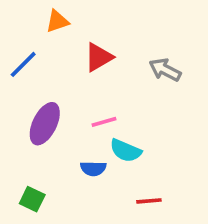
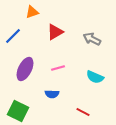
cyan semicircle: (126, 151) -> (95, 77), moved
green square: (32, 199) -> (18, 111), size x1.5
red line: (149, 201) -> (83, 112), turned 32

